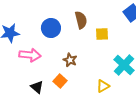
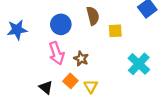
pink arrow: (30, 55) -> (57, 53), moved, turned 65
yellow triangle: (103, 86) -> (91, 86), moved, turned -32

